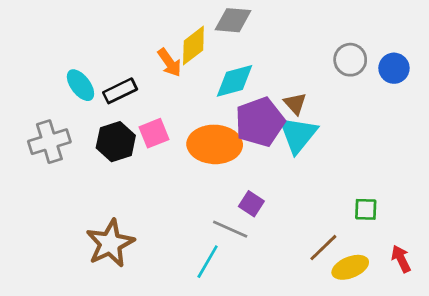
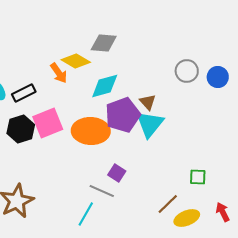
yellow diamond: (193, 46) -> (76, 61), turned 68
pink square: (154, 133) -> (48, 123), size x1.4

